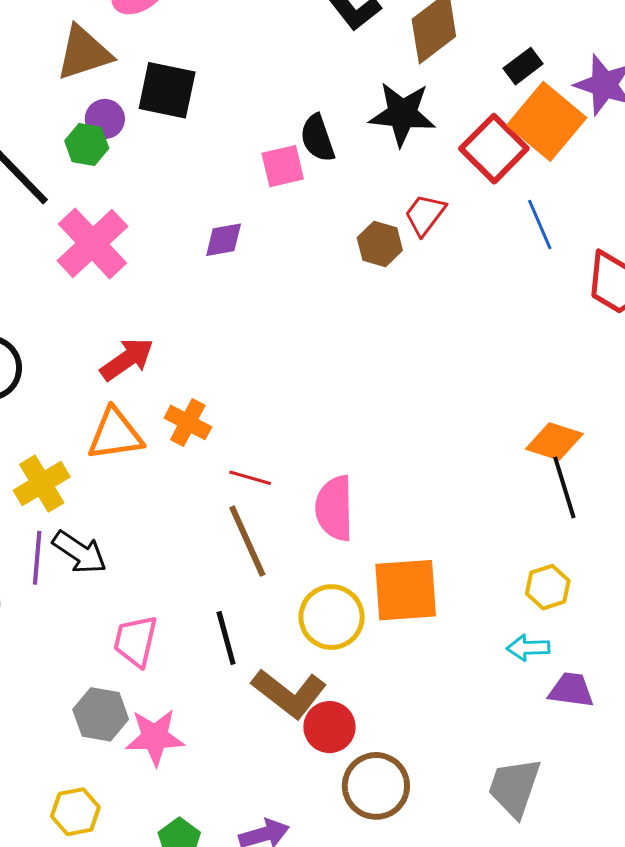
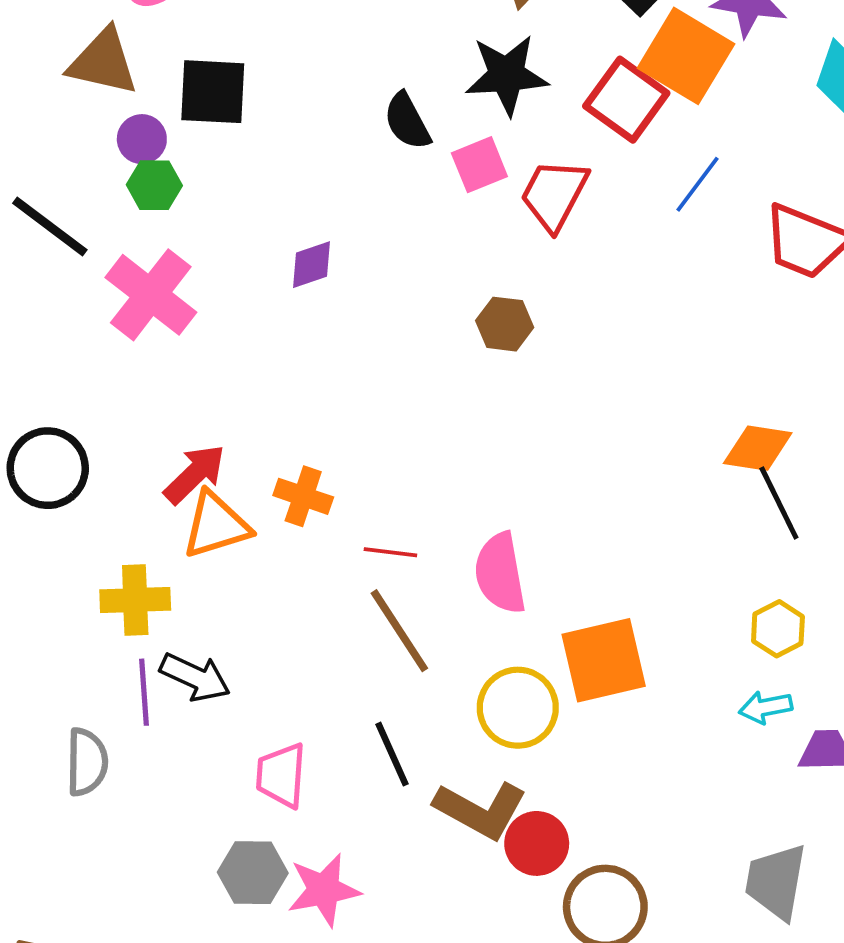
brown triangle: (84, 53) -> (103, 62), turned 40
green hexagon: (87, 144) -> (154, 185), moved
pink square: (283, 166) -> (479, 165), moved
red trapezoid: (425, 215) -> (554, 194), size x1.4
blue line: (540, 225) -> (697, 184), turned 69
brown hexagon: (380, 244) -> (505, 324), moved
red arrow: (127, 359) -> (195, 474), moved
yellow cross: (42, 484) -> (135, 600), turned 38

